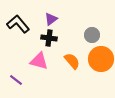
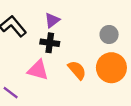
gray circle: (92, 35) -> (109, 34), moved

